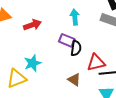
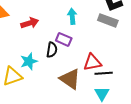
black semicircle: (76, 48) -> (52, 50), moved
brown triangle: (74, 80) -> (70, 79), size x1.6

